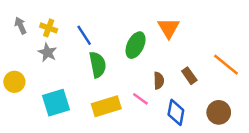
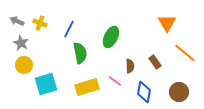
gray arrow: (21, 26) -> (17, 21), turned -40
orange triangle: (169, 28) -> (167, 23), moved
blue line: (84, 35) -> (69, 29), turned 60
gray star: (47, 52) -> (21, 43), moved
yellow circle: (14, 82) -> (24, 65), moved

